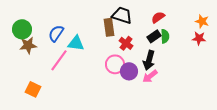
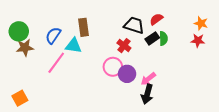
black trapezoid: (122, 15) -> (134, 25), moved
brown rectangle: (109, 27) -> (84, 27), moved
black arrow: (149, 60) -> (147, 94), moved
orange square: (33, 89) -> (20, 98), moved, turned 35

